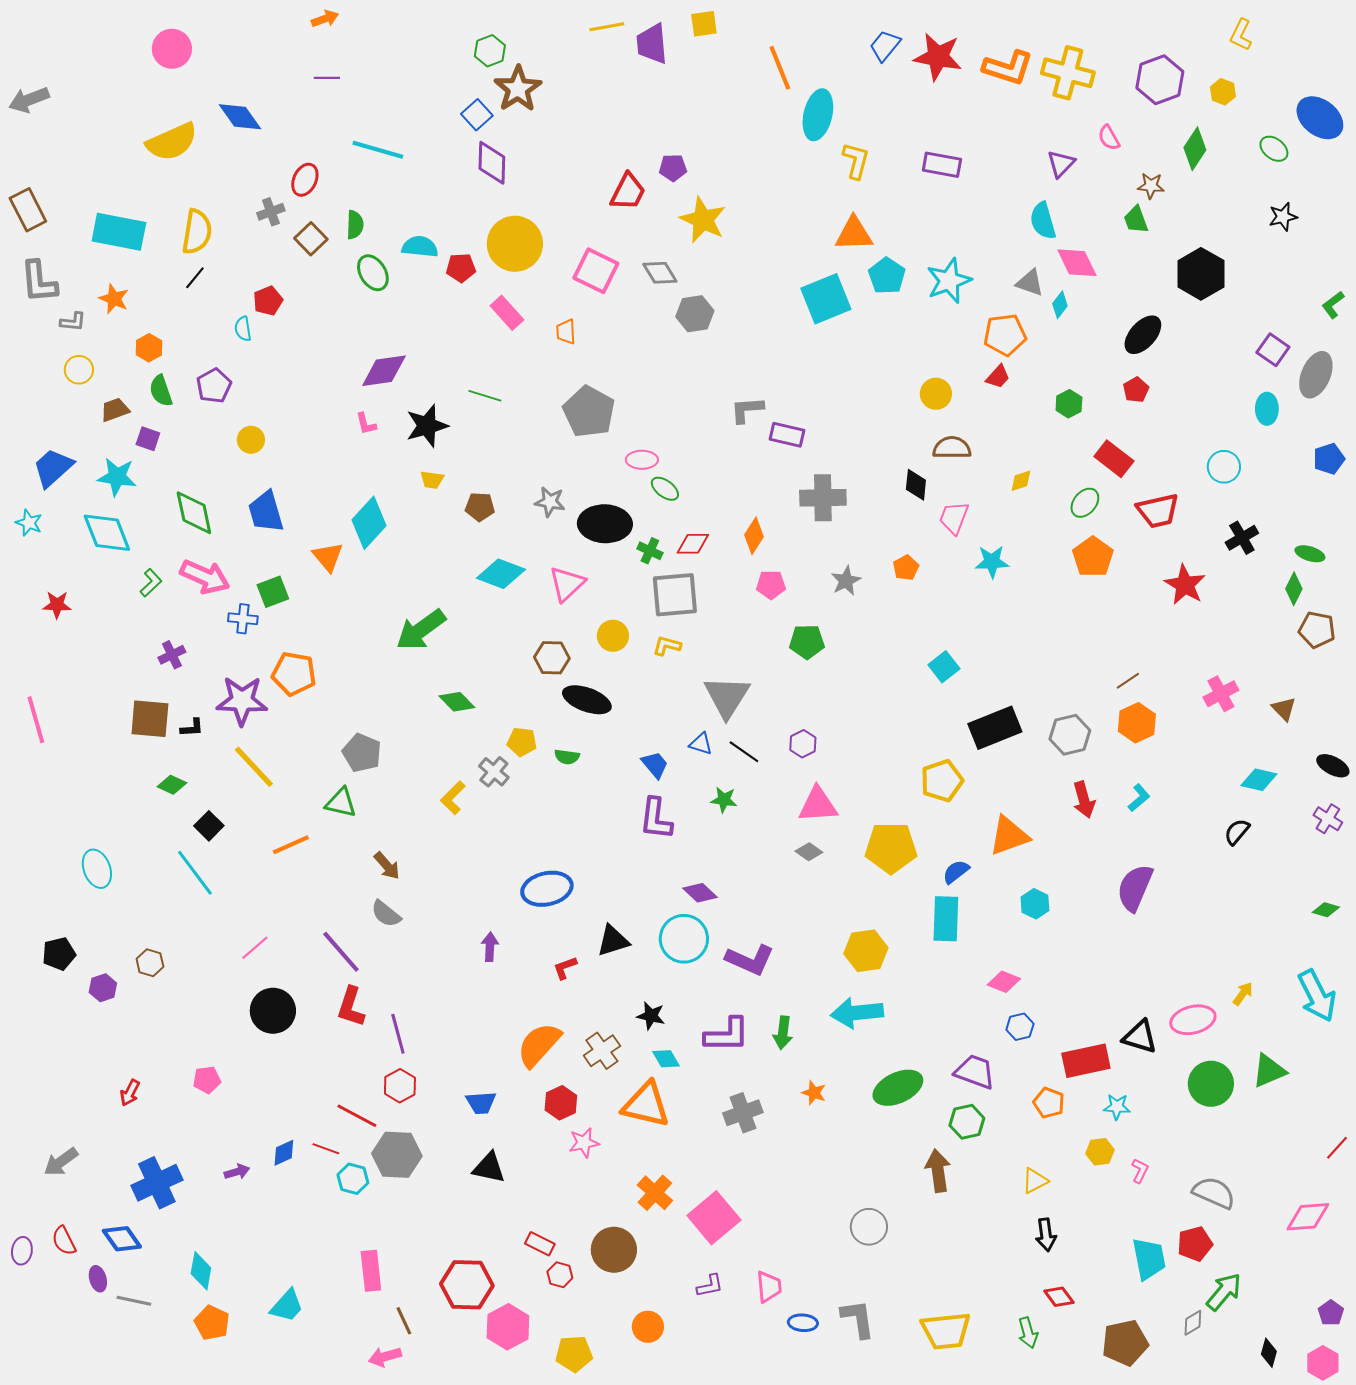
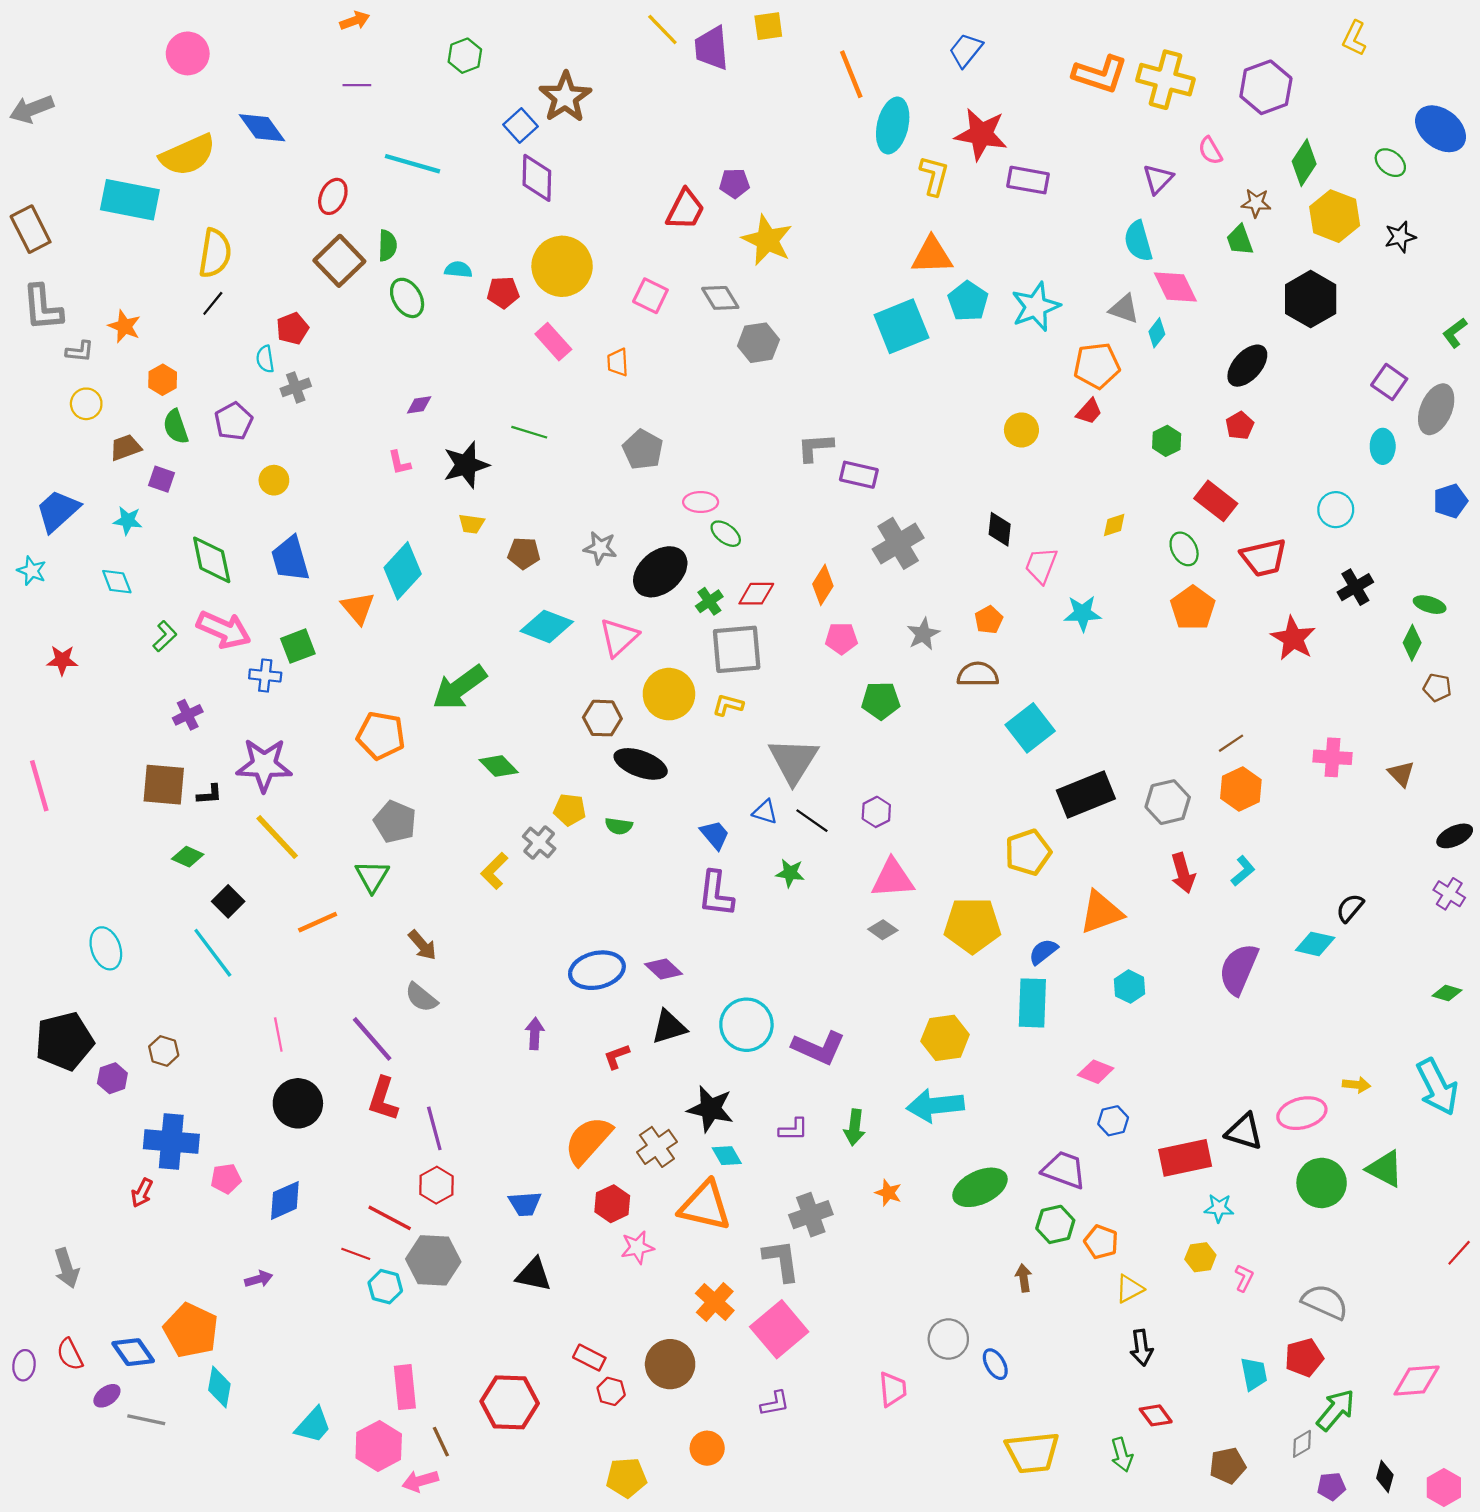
yellow line: (607, 27) -> (662, 29), turned 56
green hexagon: (490, 51) -> (465, 56), moved
red star: (938, 57) -> (981, 134), moved
yellow hexagon: (1223, 92) -> (1335, 216), moved, size x1.8
gray cross: (271, 212) -> (296, 387), moved
cyan rectangle: (119, 232) -> (130, 200), moved
brown square: (311, 239) -> (339, 261), size x1.4
cyan semicircle: (420, 247) -> (458, 270), size x0.7
pink square: (596, 271) -> (650, 296), size x0.7
purple diamond: (384, 371) -> (419, 405), size x0.5
gray pentagon: (589, 412) -> (643, 450), size x0.7
brown semicircle: (952, 448) -> (978, 674), moved
cyan star: (117, 477) -> (128, 521), size x0.7
gray cross: (823, 498) -> (898, 543), turned -30
green ellipse: (1085, 503) -> (1184, 549), turned -68
black ellipse: (605, 524) -> (660, 572), turned -42
cyan diamond: (107, 533) -> (117, 582), size x0.6
green cross: (650, 551) -> (709, 601), turned 30
brown pentagon: (1317, 630) -> (1437, 688), size x0.7
yellow circle: (613, 636) -> (669, 694), size x1.5
cyan square: (944, 667) -> (1030, 728), size x1.4
orange pentagon: (294, 674) -> (381, 736), moved
pink cross: (1221, 694) -> (1332, 757), turned 32
black ellipse: (1333, 766) -> (1455, 836), turned -52
cyan diamond: (1259, 780) -> (1315, 944), moved
green triangle: (341, 803) -> (372, 876), turned 48
purple diamond: (700, 893) -> (664, 969), moved
pink line: (255, 948) -> (278, 1035), turned -60
black pentagon: (59, 954) -> (64, 1041), size x1.6
yellow arrow: (1243, 994) -> (1356, 1085), turned 60
black star: (651, 1016) -> (710, 1109), size x1.5
purple L-shape: (727, 1035) -> (793, 1129), size x0.6
green triangle: (1269, 1071) -> (1385, 1169), turned 51
orange pentagon: (1049, 1103) -> (1101, 1242), moved
blue diamond: (284, 1153) -> (285, 1200), moved, size x1.4
gray arrow: (61, 1162) -> (67, 1268), turned -72
brown arrow: (938, 1171) -> (1024, 1278), size x0.6
blue cross: (157, 1183) -> (171, 1142), moved, turned 30
pink diamond: (1308, 1217) -> (1417, 1380), moved
cyan trapezoid: (1149, 1259) -> (1254, 1374), size x0.7
purple ellipse: (98, 1279) -> (107, 1396), turned 70
pink trapezoid: (769, 1287) -> (893, 1389), moved
purple pentagon: (1331, 1313) -> (1331, 1486), moved, turned 30
gray L-shape: (858, 1319) -> (781, 1260), moved
orange pentagon: (212, 1323) -> (191, 1330), moved, size x1.4
blue ellipse: (803, 1323) -> (995, 1364), moved, turned 56
pink hexagon: (508, 1327) -> (379, 1446), moved
brown pentagon: (1125, 1343) -> (1228, 1466), size x0.7

